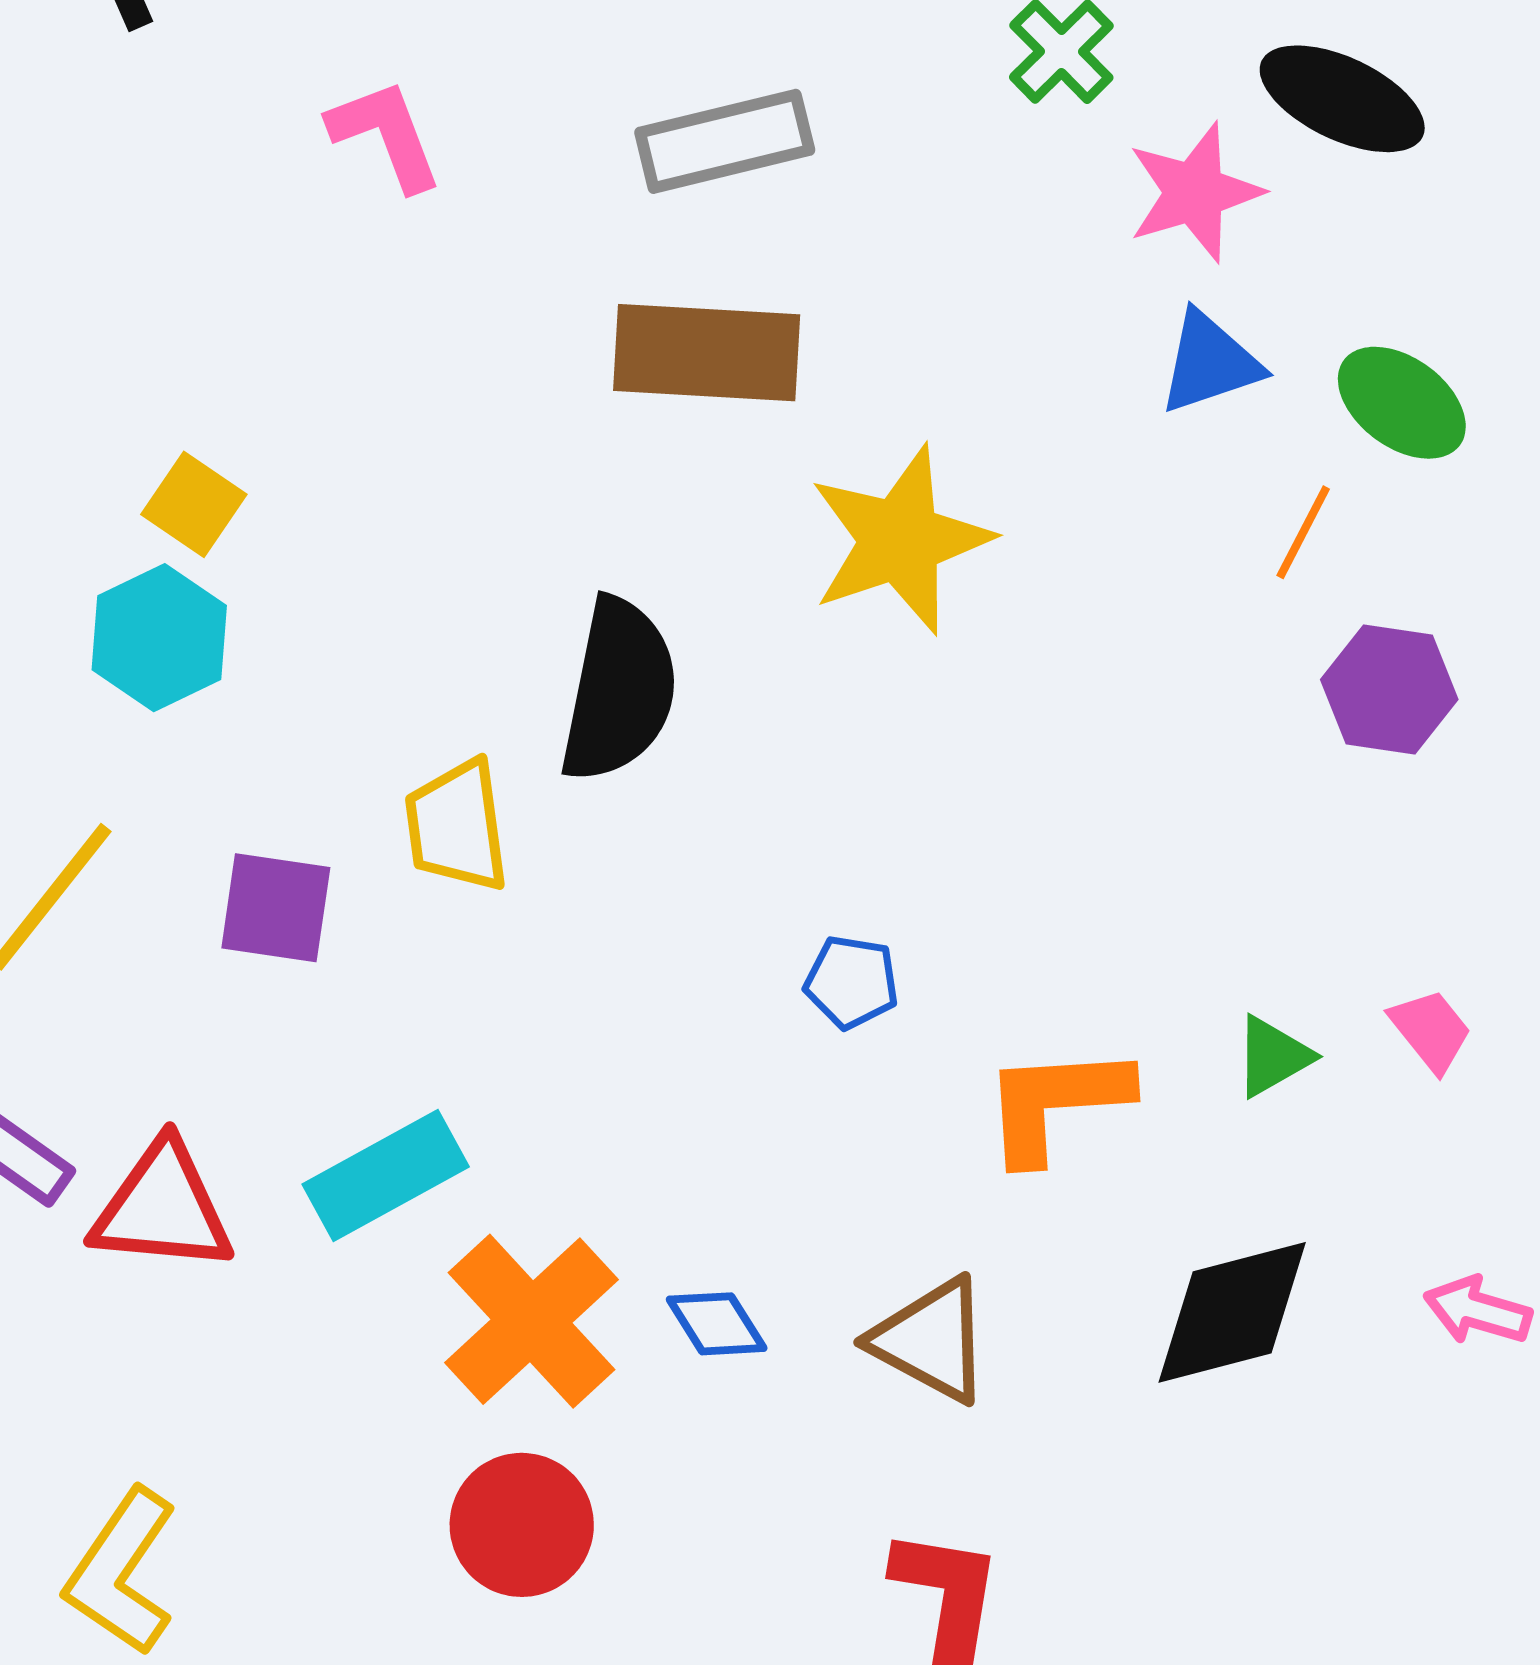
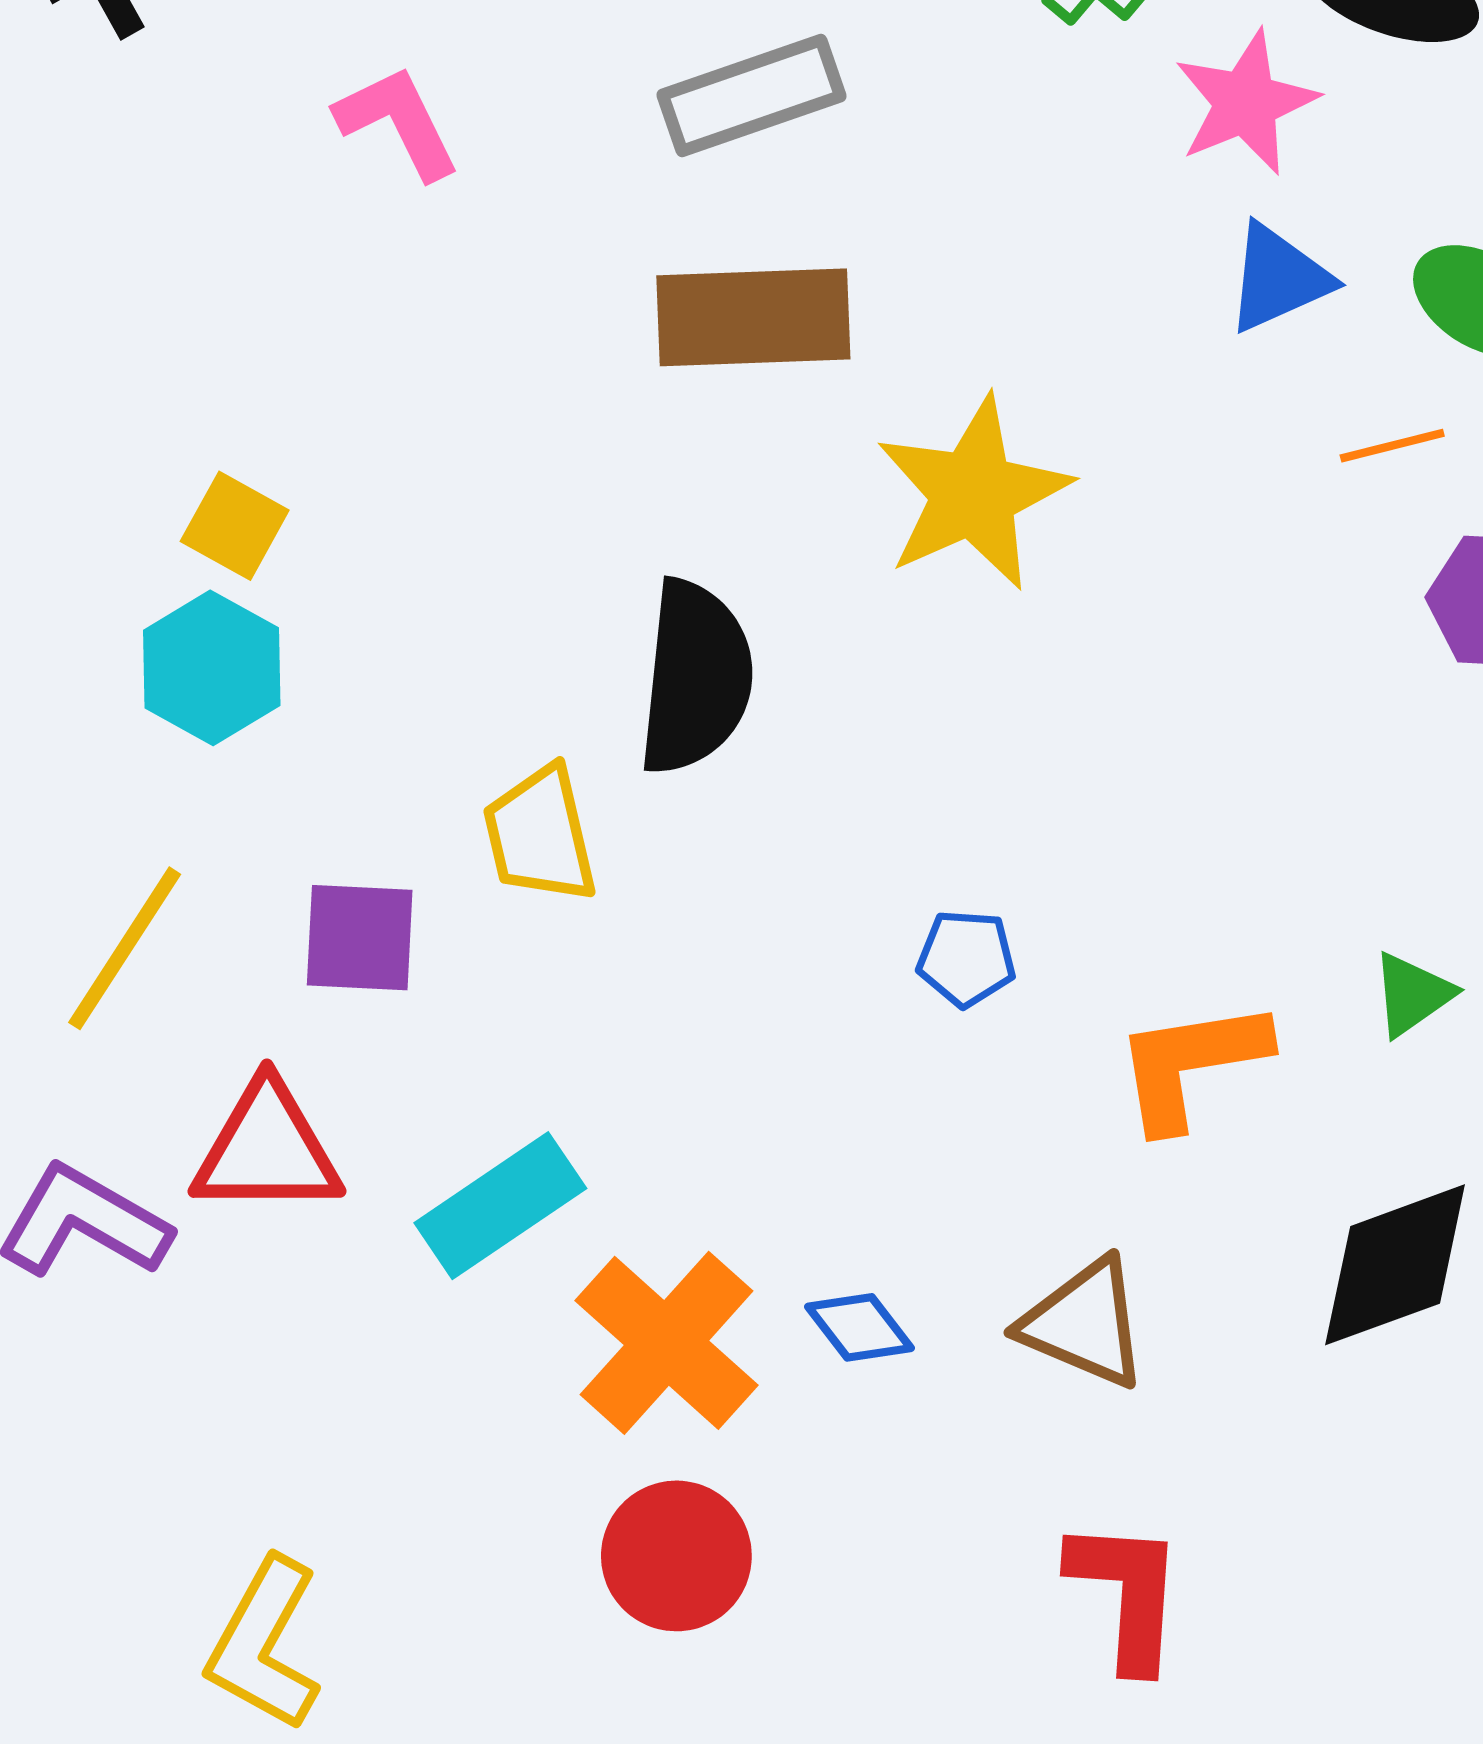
orange line: (1303, 532) -> (1392, 446), turned 54
red triangle: (162, 1208) -> (267, 1149), moved

